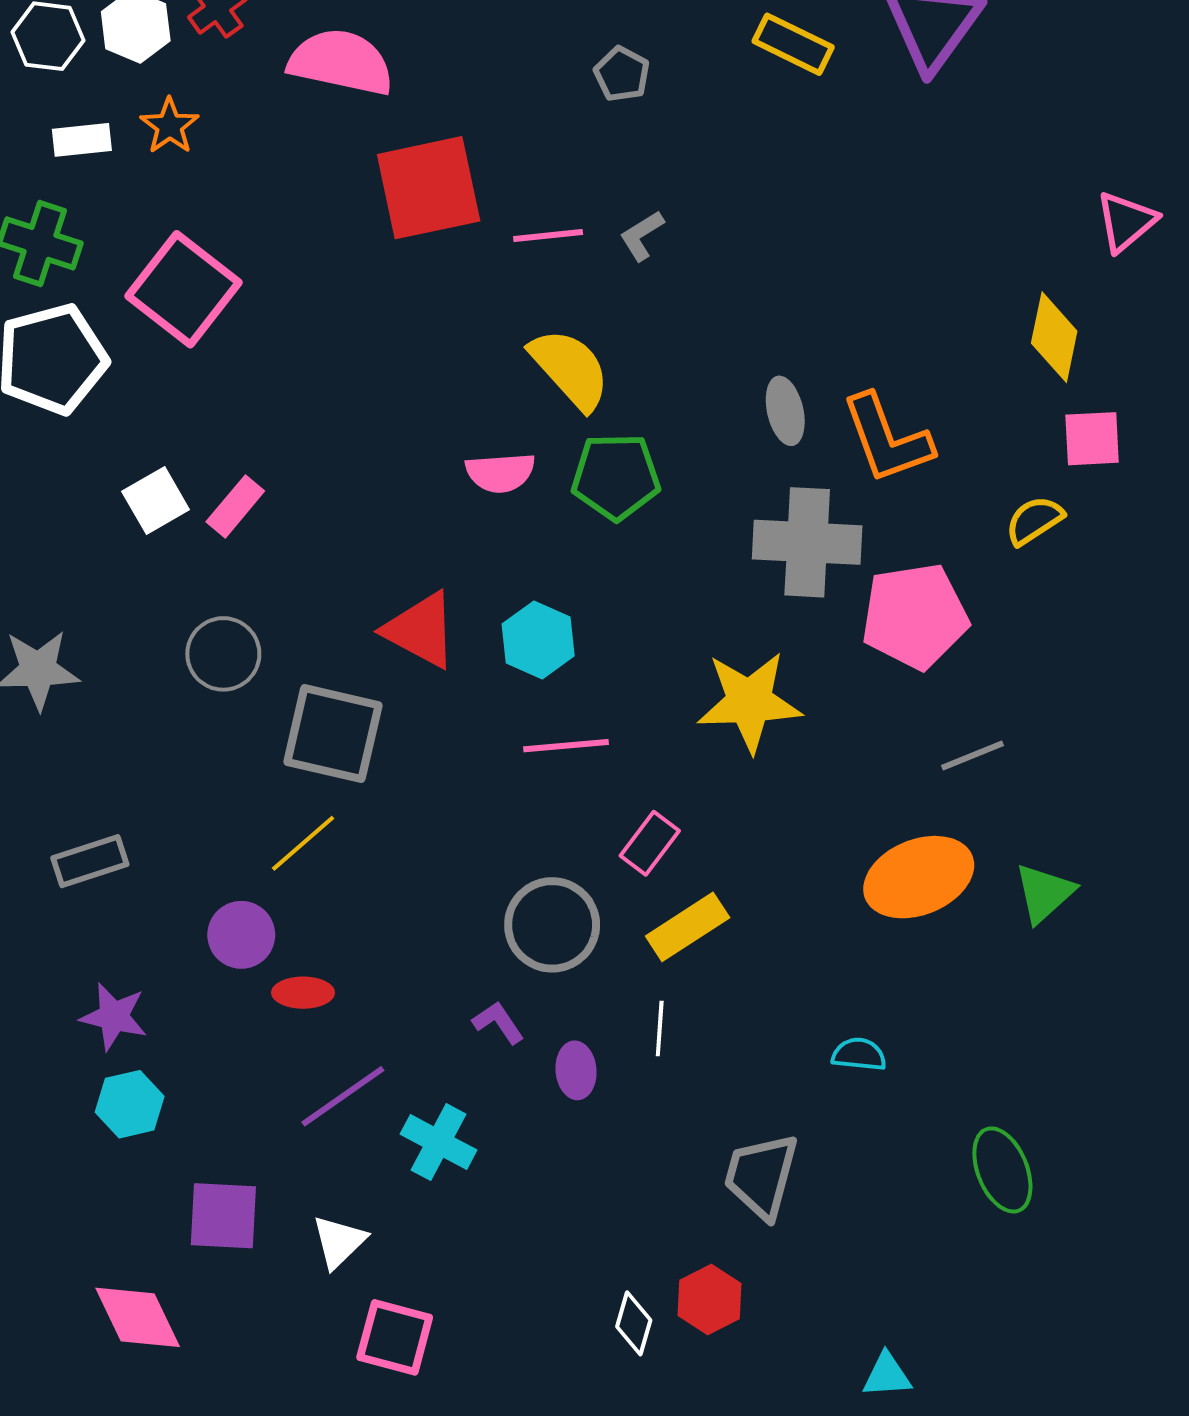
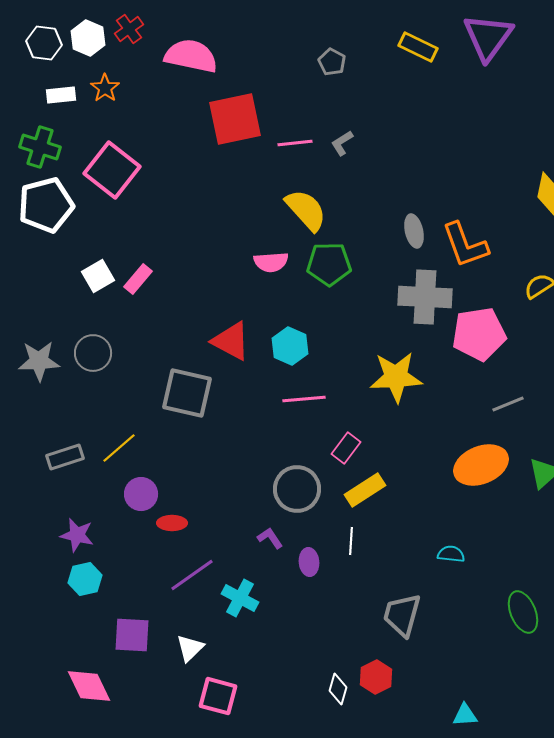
gray circle: (223, 654) -> (93, 353), moved
yellow line: (303, 843) -> (119, 448), moved

